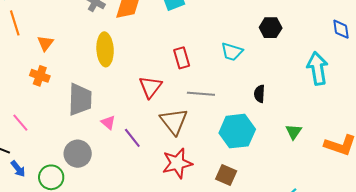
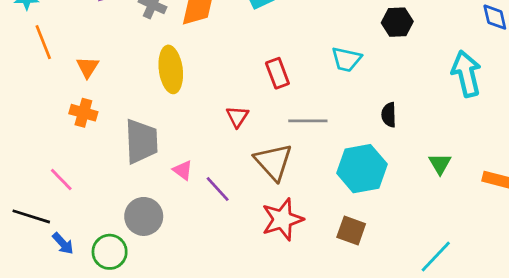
red triangle: (150, 87) -> (237, 117), size x0.7

